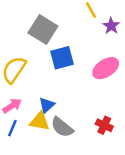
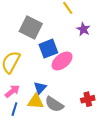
purple star: (111, 26) -> (83, 29), moved
pink ellipse: (106, 68) -> (62, 61), moved
red cross: (104, 125) -> (88, 99), turned -32

